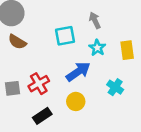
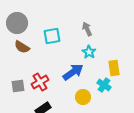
cyan square: (65, 36) -> (52, 36), moved
yellow rectangle: (127, 50) -> (114, 68), moved
yellow circle: (76, 101) -> (83, 97), moved

